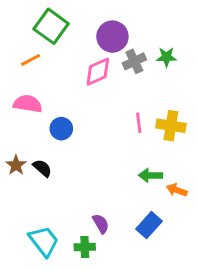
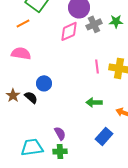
blue circle: (61, 129) -> (44, 83), moved
green arrow: (150, 175) -> (94, 102), moved
purple semicircle: (101, 224) -> (60, 133), moved
cyan trapezoid: (44, 241) -> (32, 147), turned -60

